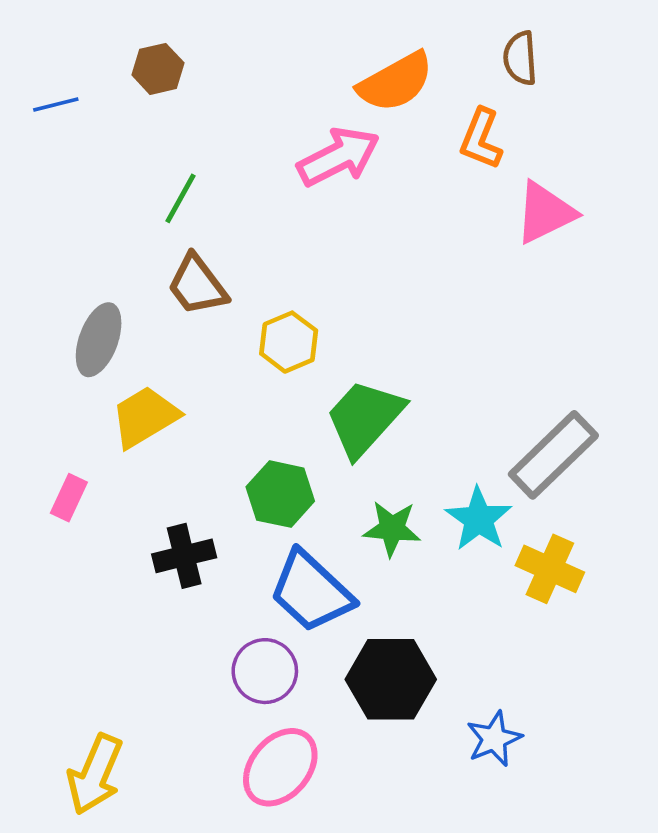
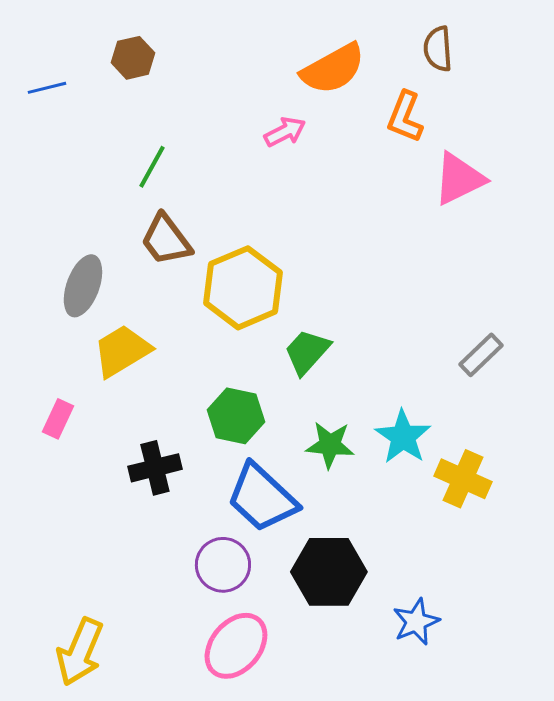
pink arrow: (338, 157) -> (285, 132), size x0.6
yellow hexagon: (289, 342) -> (243, 288), size x1.6
green trapezoid: (365, 418) -> (307, 352), size x0.7
gray rectangle: (553, 455) -> (481, 355), moved, size x0.6

